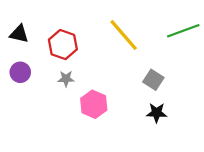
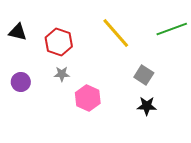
purple circle: (20, 72) -> (21, 82), moved

